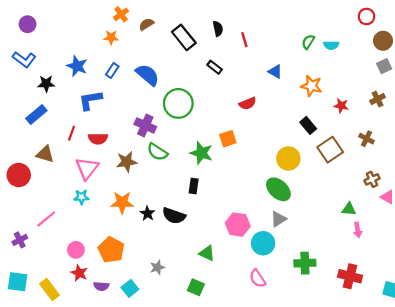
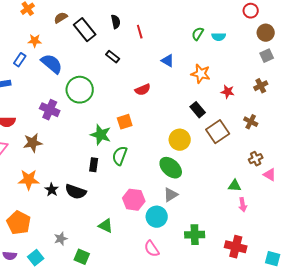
brown semicircle: (146, 24) -> (61, 18), moved
orange star: (111, 37) -> (35, 41), moved
green semicircle: (157, 152) -> (120, 156), moved, turned 78
green square: (196, 287) -> (82, 257), moved

